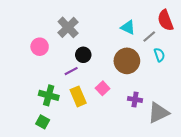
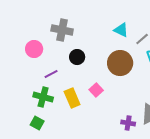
gray cross: (68, 27) -> (62, 30), turned -35
purple line: (71, 71) -> (51, 74), moved
purple cross: (135, 99) -> (128, 123), moved

